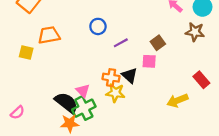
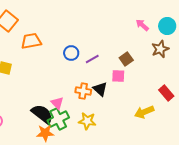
blue circle: (98, 26) -> (71, 53), moved
brown star: (195, 32) -> (160, 49), turned -30
orange trapezoid: (49, 35) -> (31, 41), moved
yellow star: (115, 93) -> (87, 121), moved

